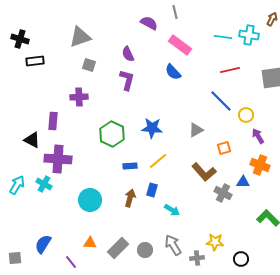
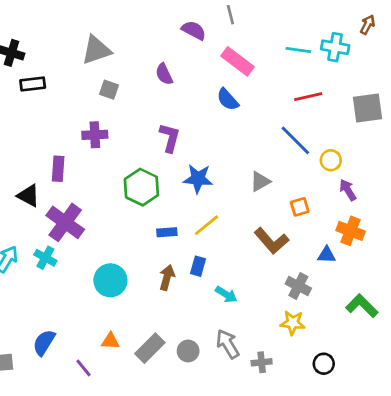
purple L-shape: (127, 80) -> (170, 138), moved
purple cross: (58, 159) -> (65, 222), turned 32
gray cross: (223, 193) -> (298, 286), moved
yellow star: (215, 242) -> (293, 323), moved

